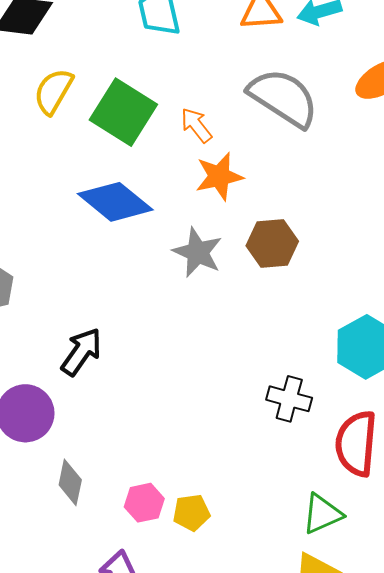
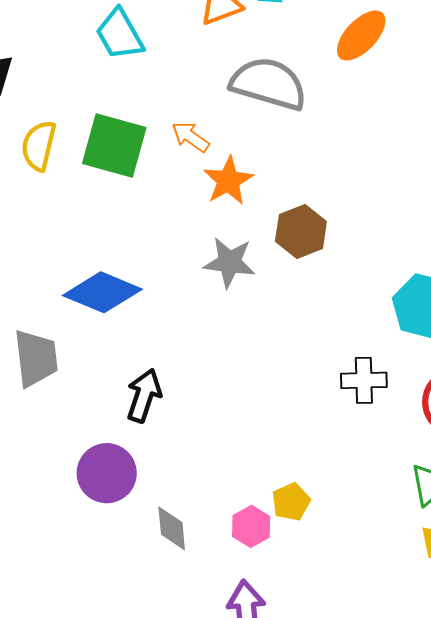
blue diamond: (115, 202) -> (102, 292), moved
yellow pentagon: (191, 513) -> (291, 502), moved

